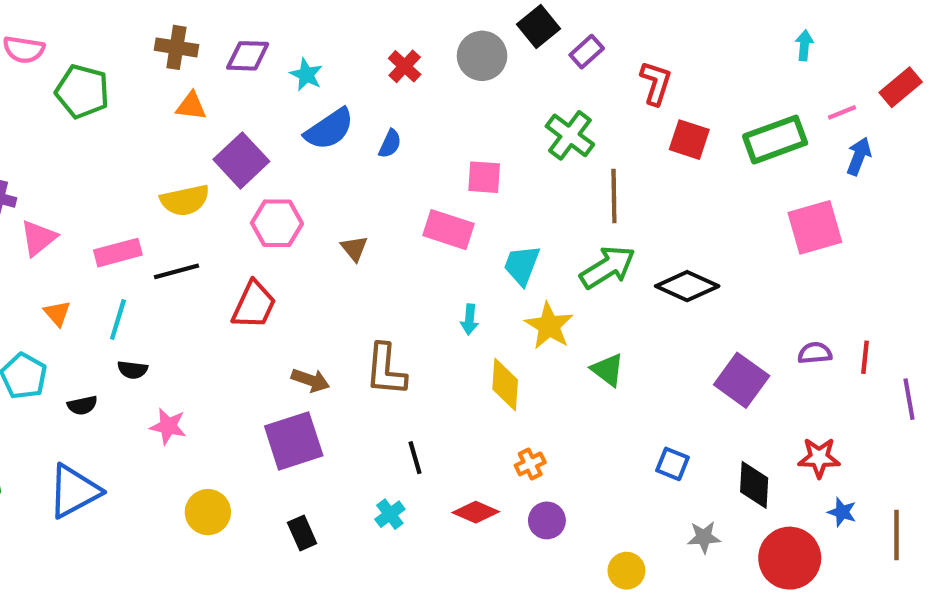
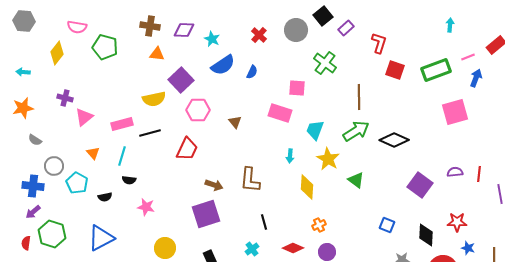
green cross: (570, 135) -> (325, 63), moved

